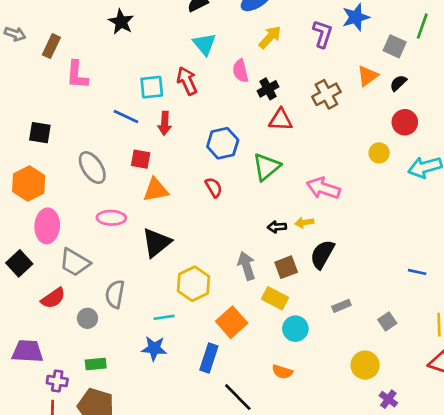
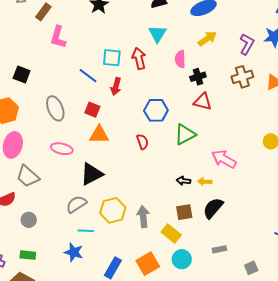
brown cross: (326, 94) -> (242, 77), moved
gray arrow: (246, 266) -> (143, 217), moved
gray semicircle: (115, 294) -> (76, 204), moved, turned 35
orange square: (232, 322) -> (148, 264), moved

